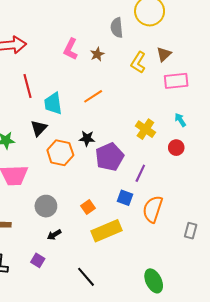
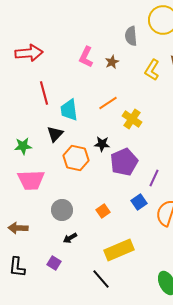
yellow cross: (145, 129) -> (132, 119), moved
blue square: (125, 198) -> (139, 202), turned 35
yellow rectangle: (106, 231) -> (119, 250), moved

